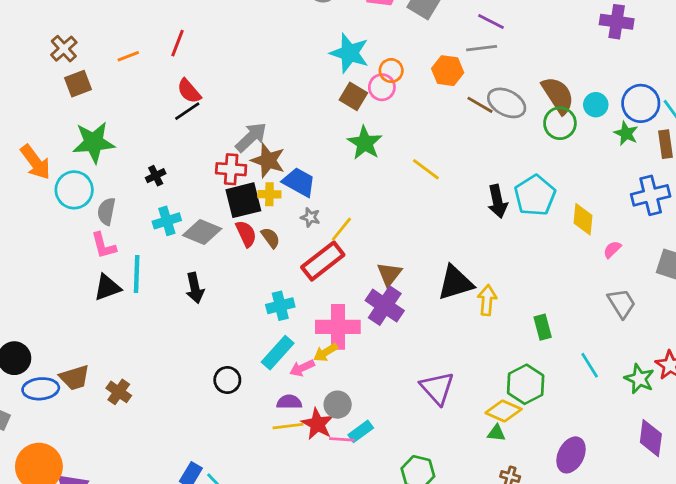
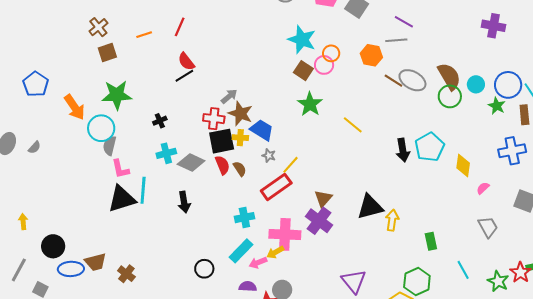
gray arrow: (251, 137) -> (229, 96), size x0.7
gray semicircle: (106, 211) -> (110, 146), moved
black triangle: (107, 287) -> (122, 199), size x1.4

